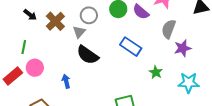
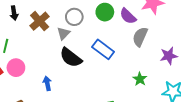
black arrow: (30, 15) -> (14, 13), turned 40
gray semicircle: (169, 29) -> (140, 37), moved
blue rectangle: (131, 47) -> (103, 49), moved

